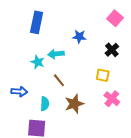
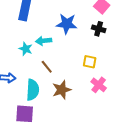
blue star: (79, 37) -> (67, 24), size x1.5
black cross: (112, 50) -> (99, 29), moved, turned -32
cyan semicircle: (45, 104) -> (33, 90), size x1.5

